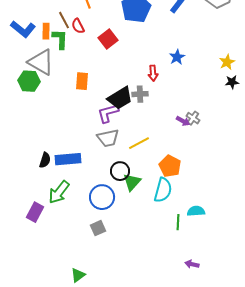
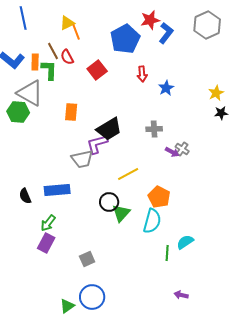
red arrow: (153, 73) -> (142, 74), moved
gray cross: (140, 94) -> (154, 129), moved
gray trapezoid: (108, 138) -> (82, 159), moved
black semicircle: (45, 160) -> (25, 196), moved, turned 140
green arrow: (59, 192) -> (48, 223), size x0.7
blue circle: (102, 197) -> (92, 297), moved
cyan semicircle: (196, 211) -> (185, 242), turned -30
purple rectangle: (35, 212) -> (46, 243), moved

